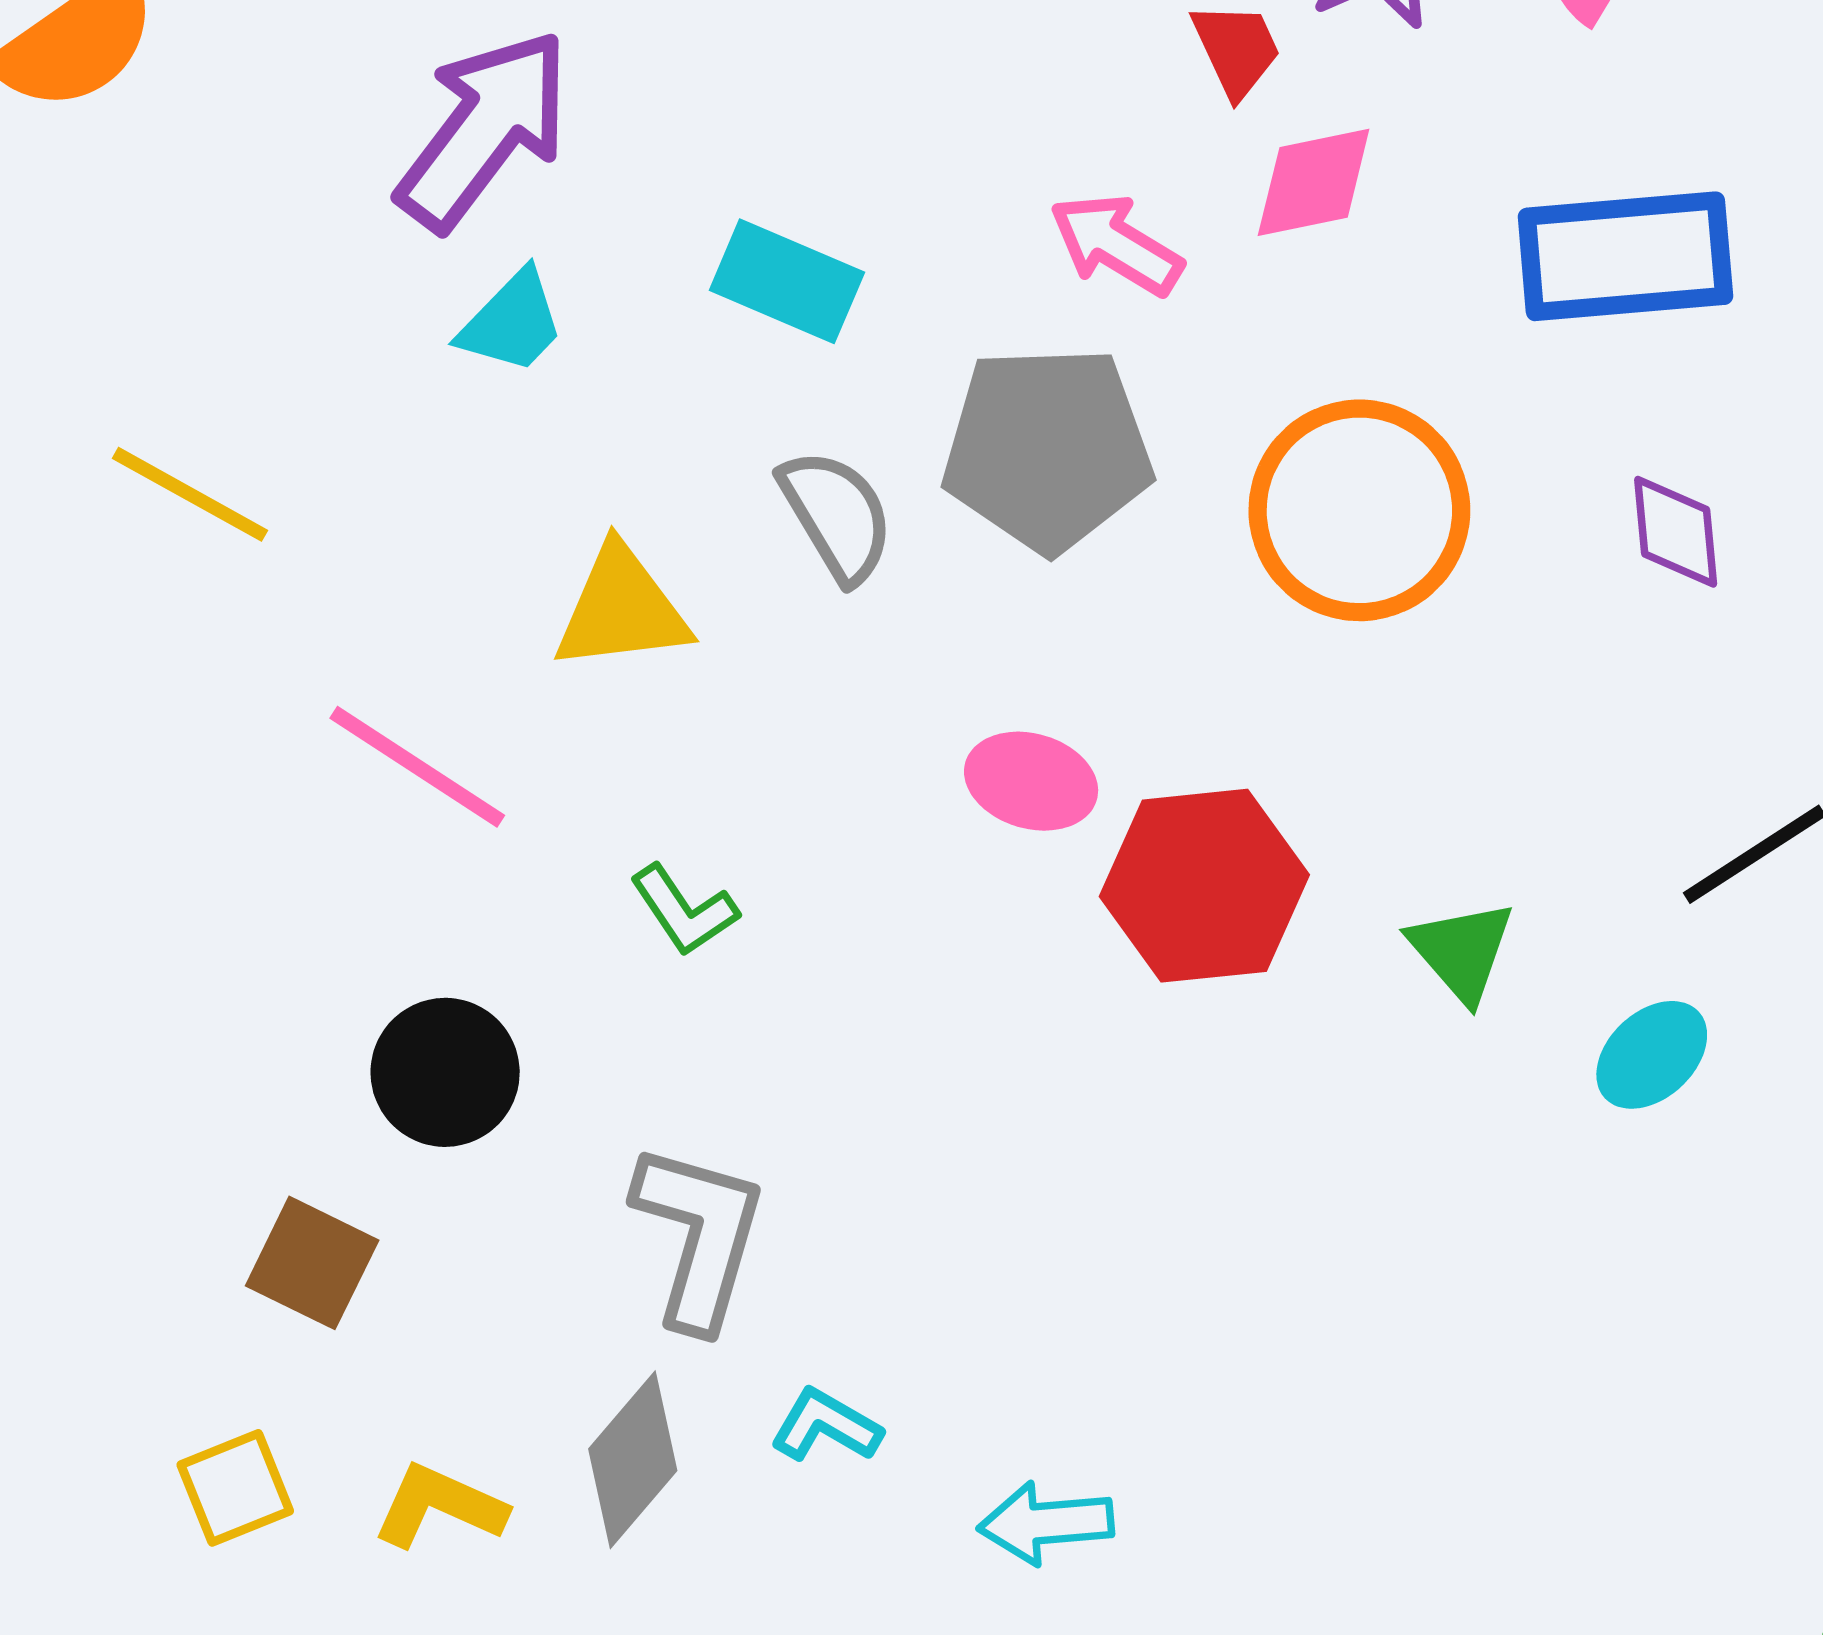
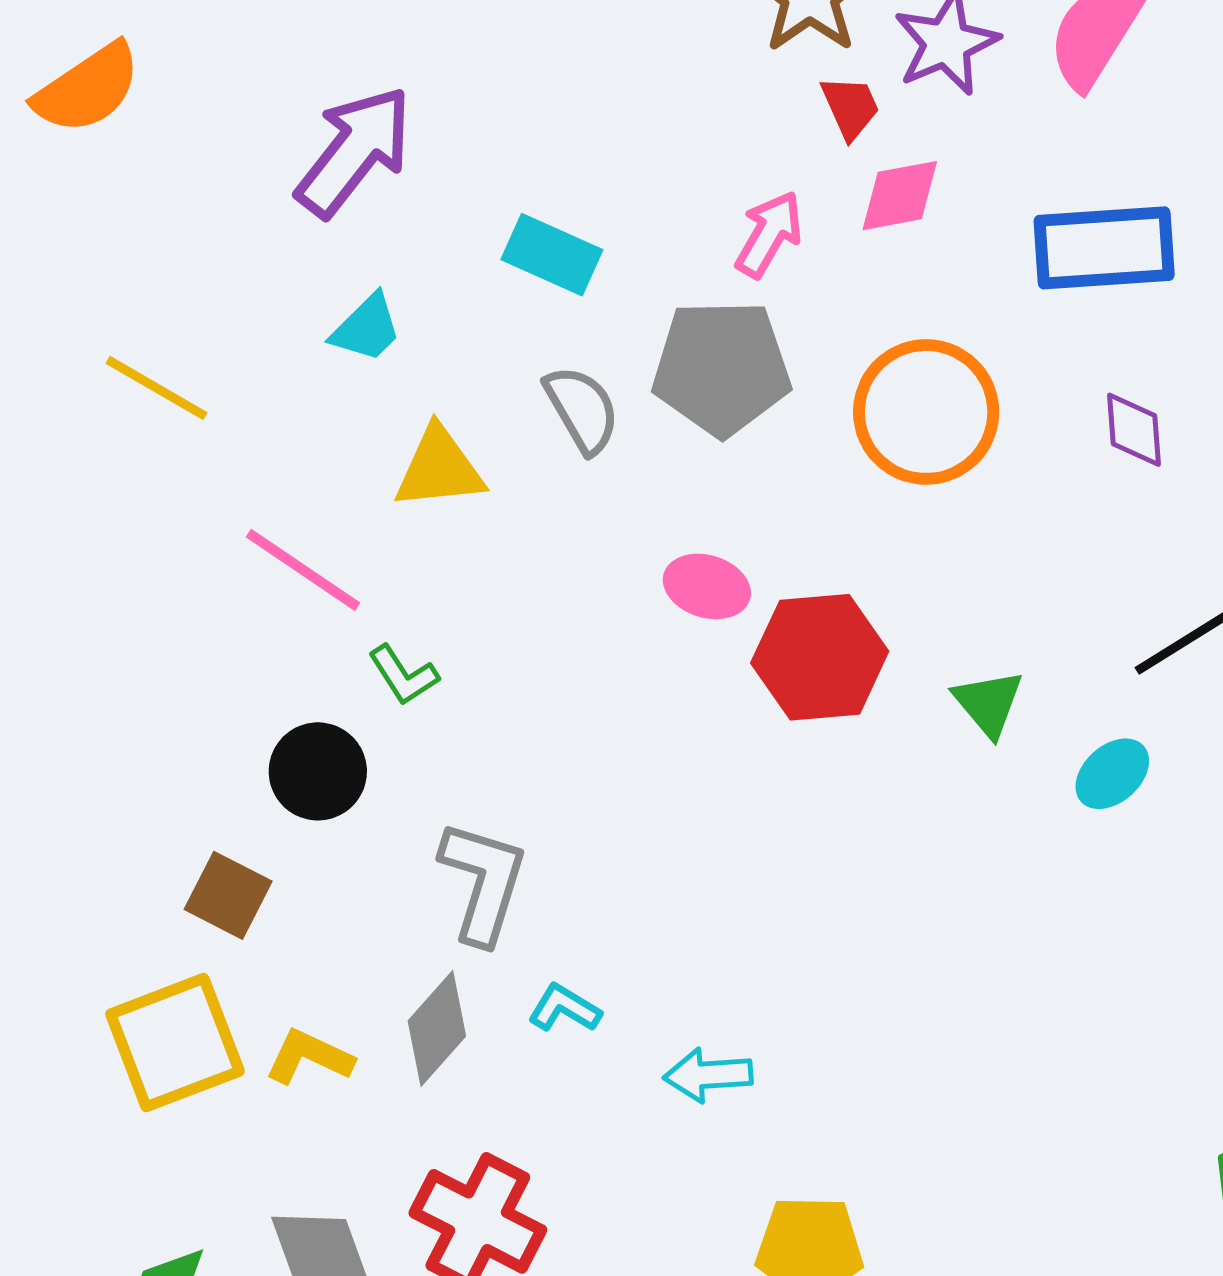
pink arrow: (1116, 245) -> (769, 234), turned 88
cyan trapezoid: (512, 322) -> (367, 328), moved
green L-shape: (684, 910) -> (403, 675), moved
yellow square: (235, 1488) -> (175, 1043), size x1.8

